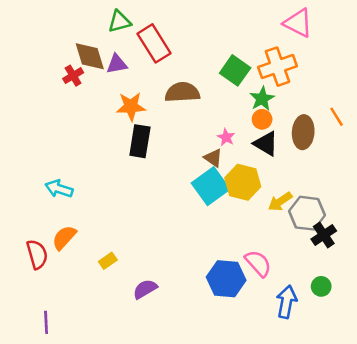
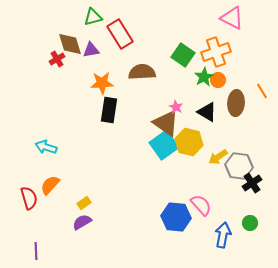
orange circle: (262, 119) -> (218, 80), moved
brown triangle: (213, 158) -> (166, 123), size x1.8
purple semicircle: (145, 289) -> (82, 222), moved

